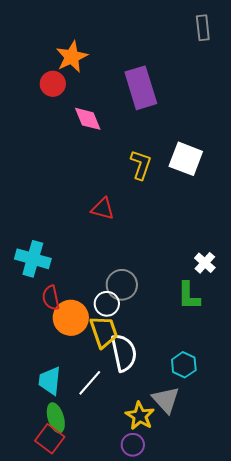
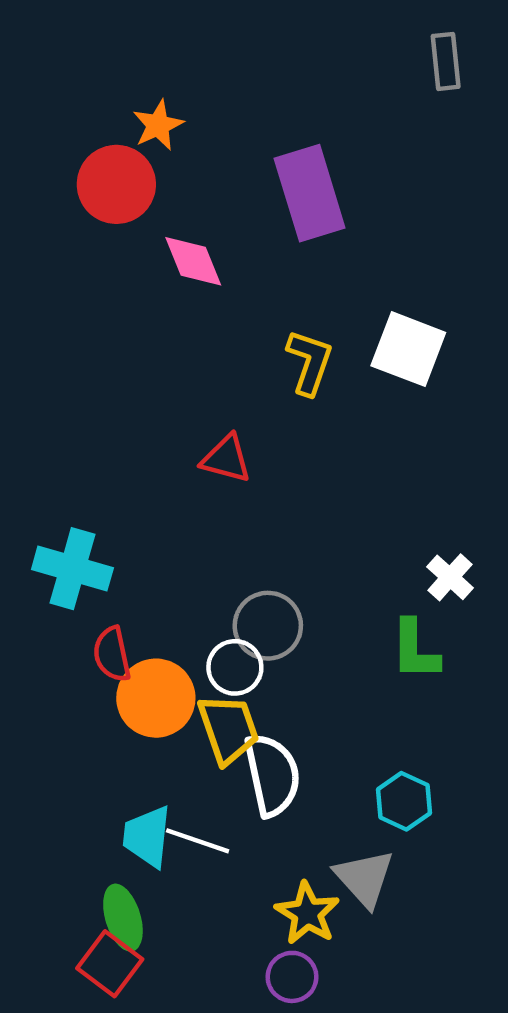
orange star: (72, 57) -> (158, 125), size x0.7
red circle: (53, 84) -> (116, 184), size x1.4
cyan trapezoid: (50, 381) -> (147, 836), moved
white line: (90, 383) -> (198, 841), turned 68

